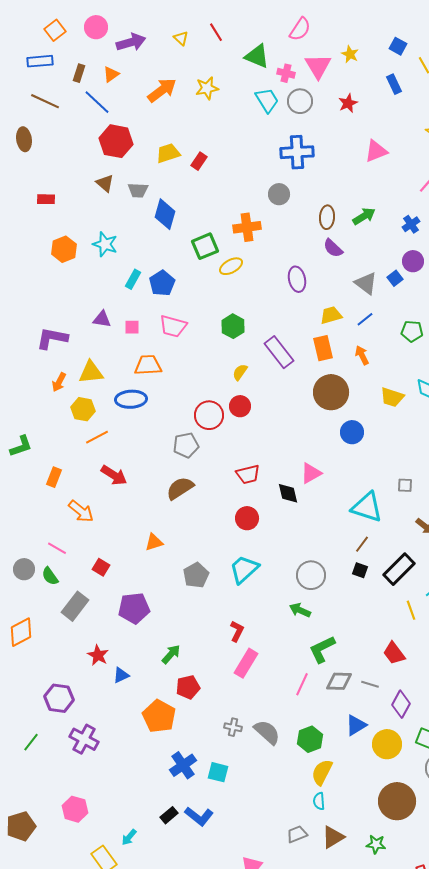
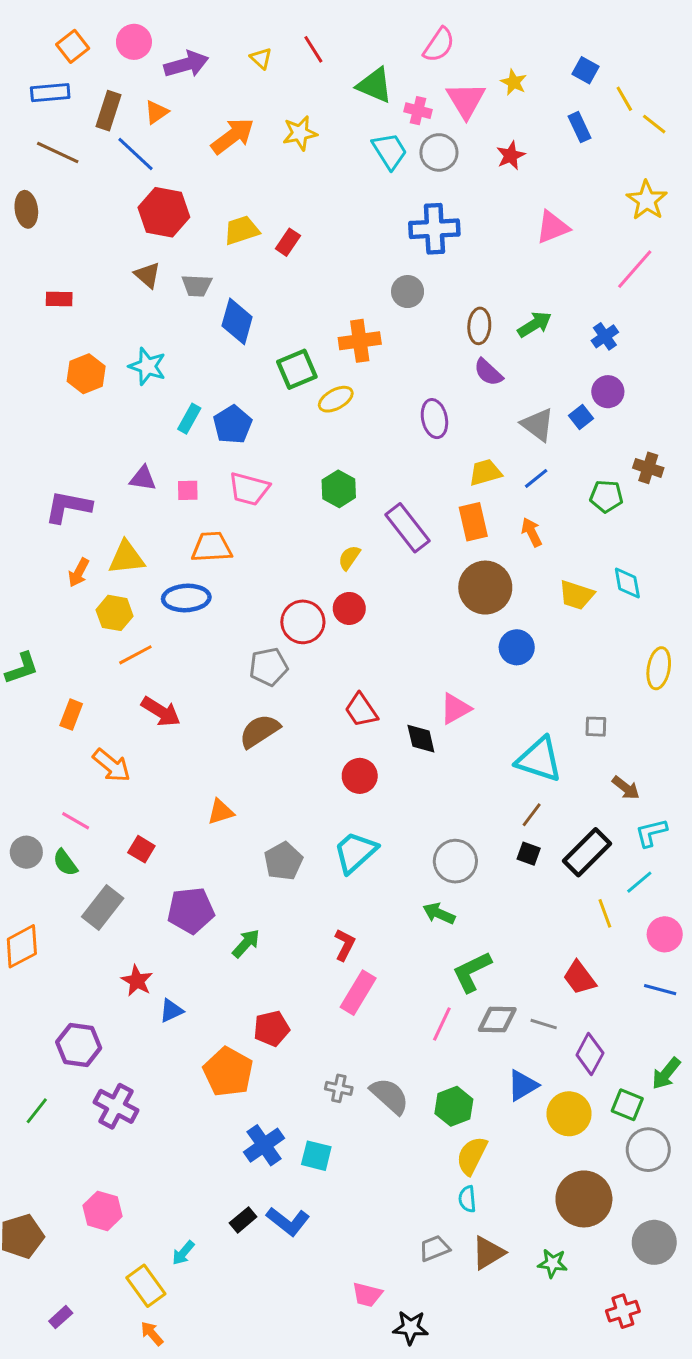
brown rectangle: (79, 73) -> (109, 111), size x1.4
red trapezoid: (248, 474) -> (361, 710), turned 70
green arrow: (171, 654) -> (246, 943), moved

